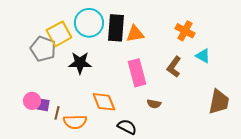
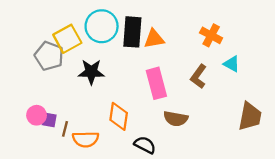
orange diamond: (104, 102) -> (119, 116), turned 30
brown semicircle: (154, 104) -> (176, 119), size x1.5

